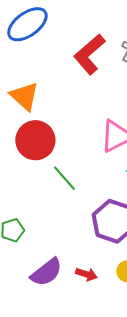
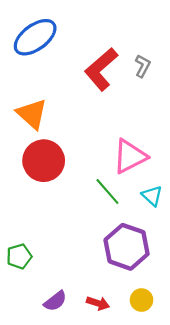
green line: (64, 178) -> (107, 192), moved
purple semicircle: (46, 272) -> (55, 301), size x0.7

